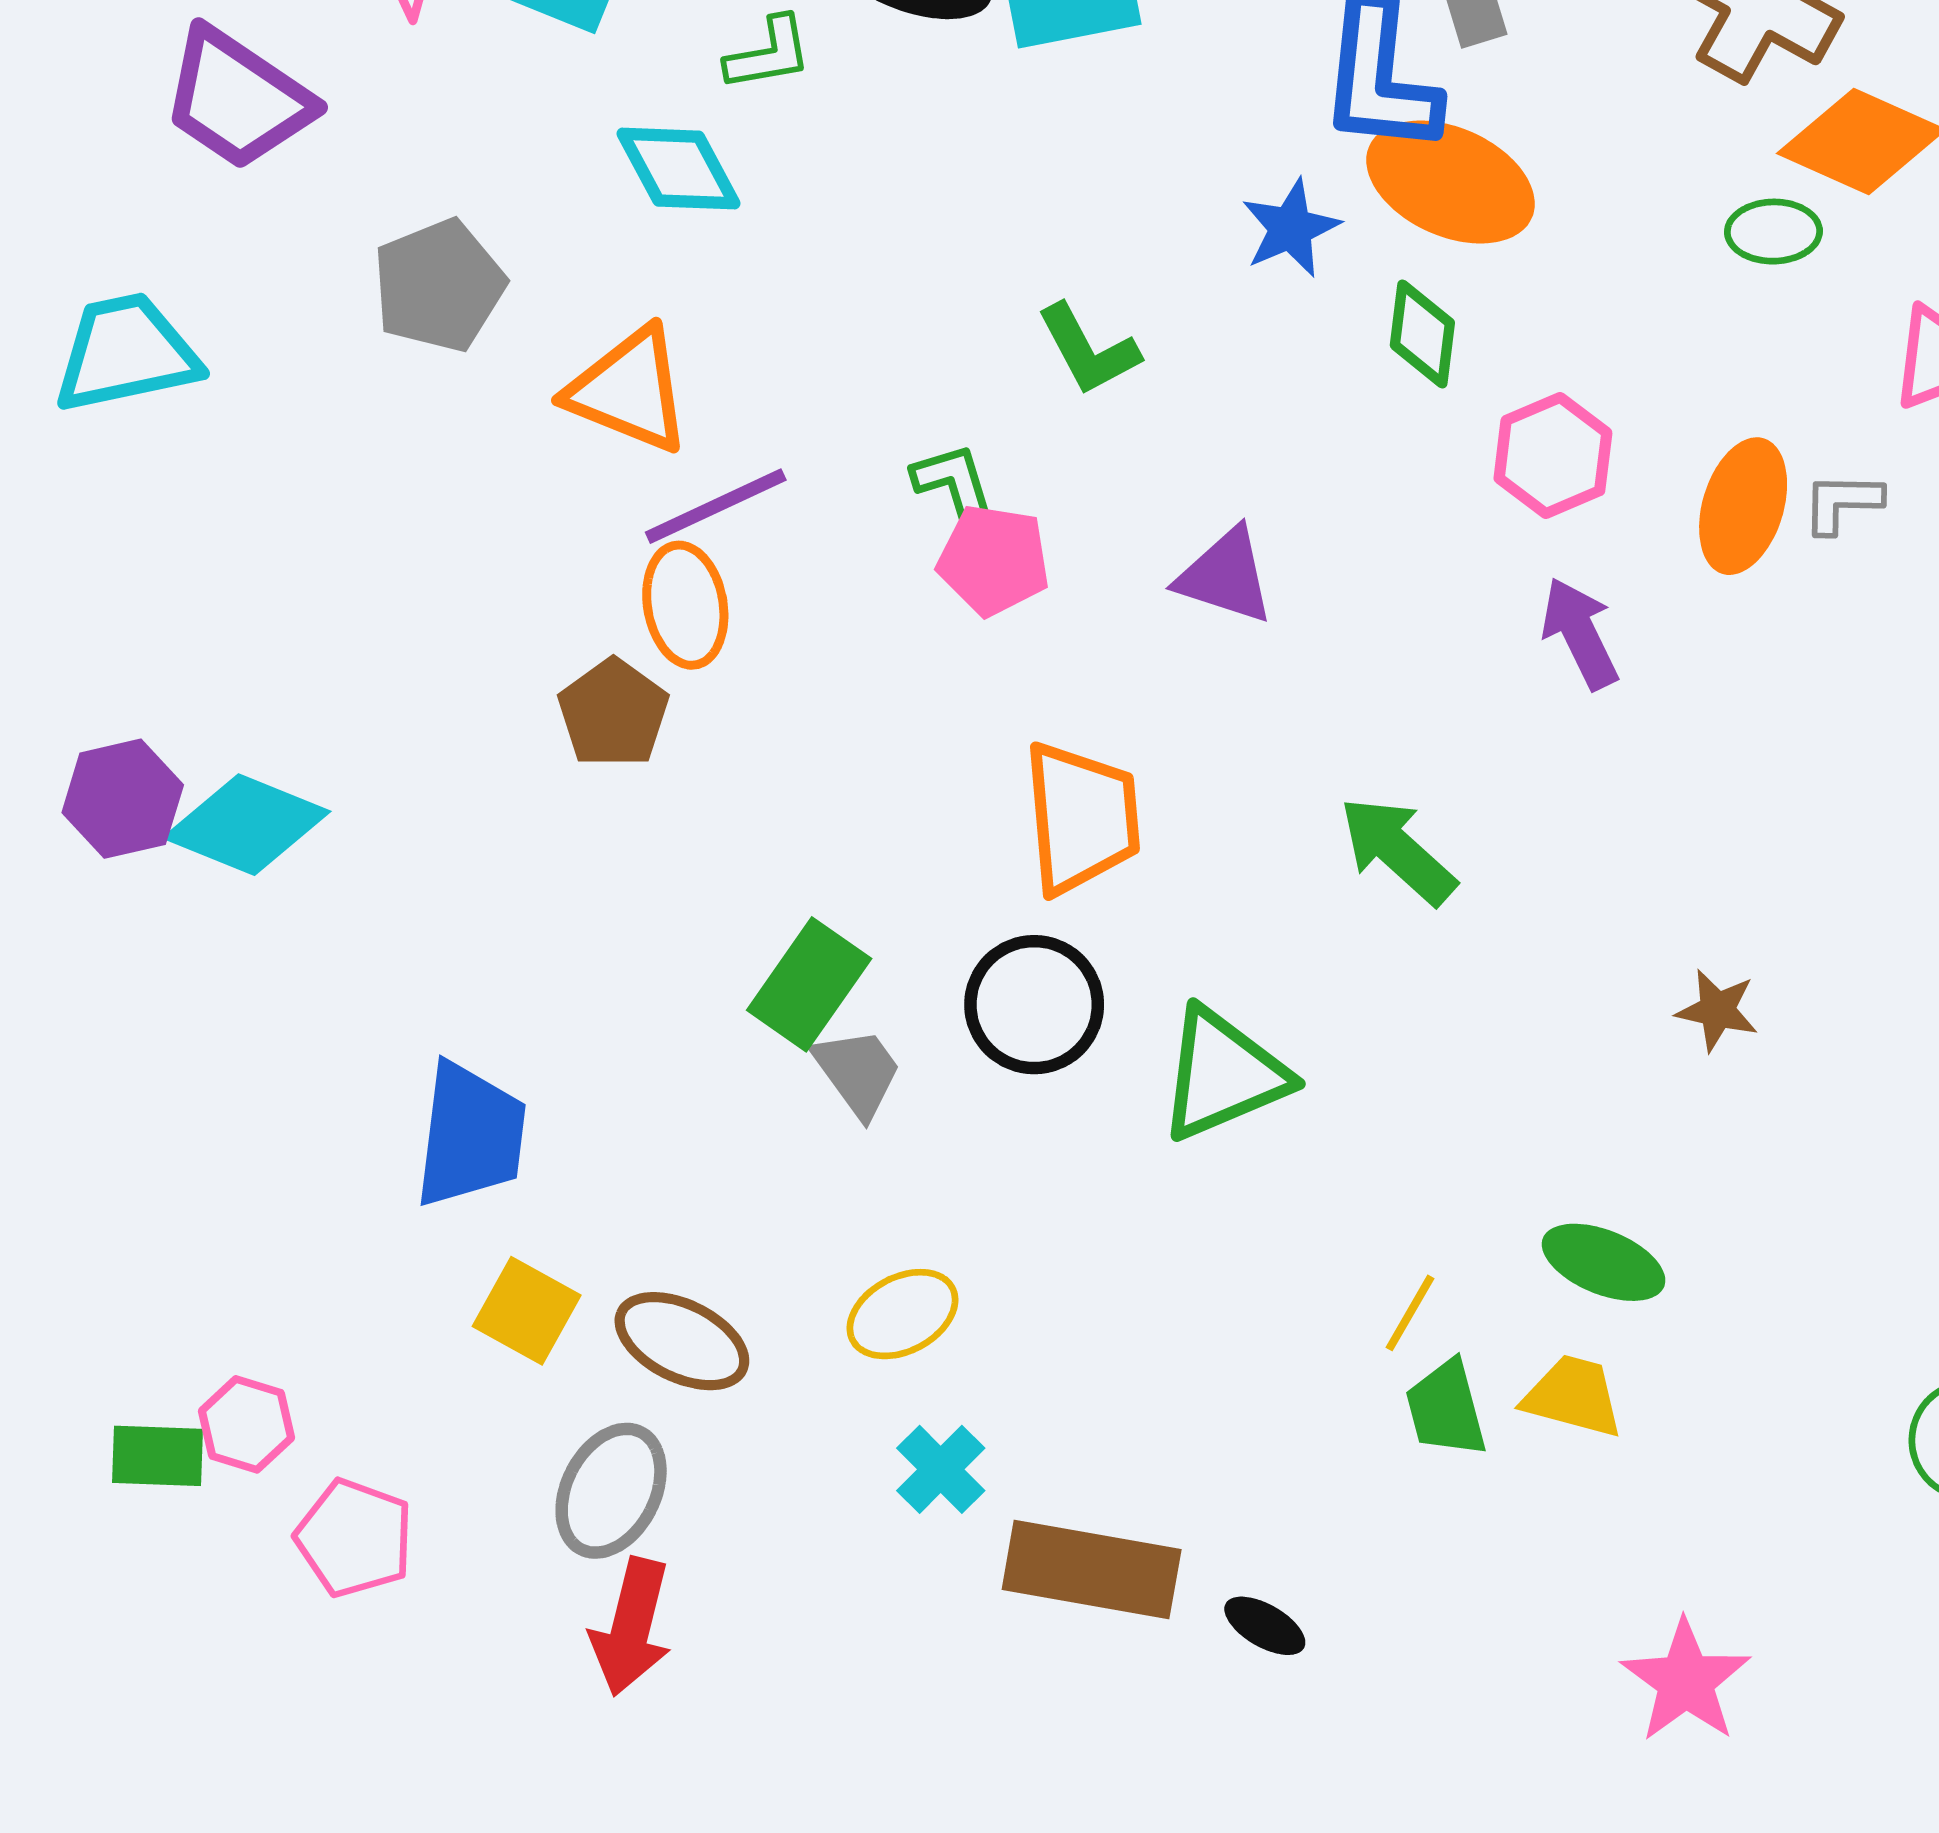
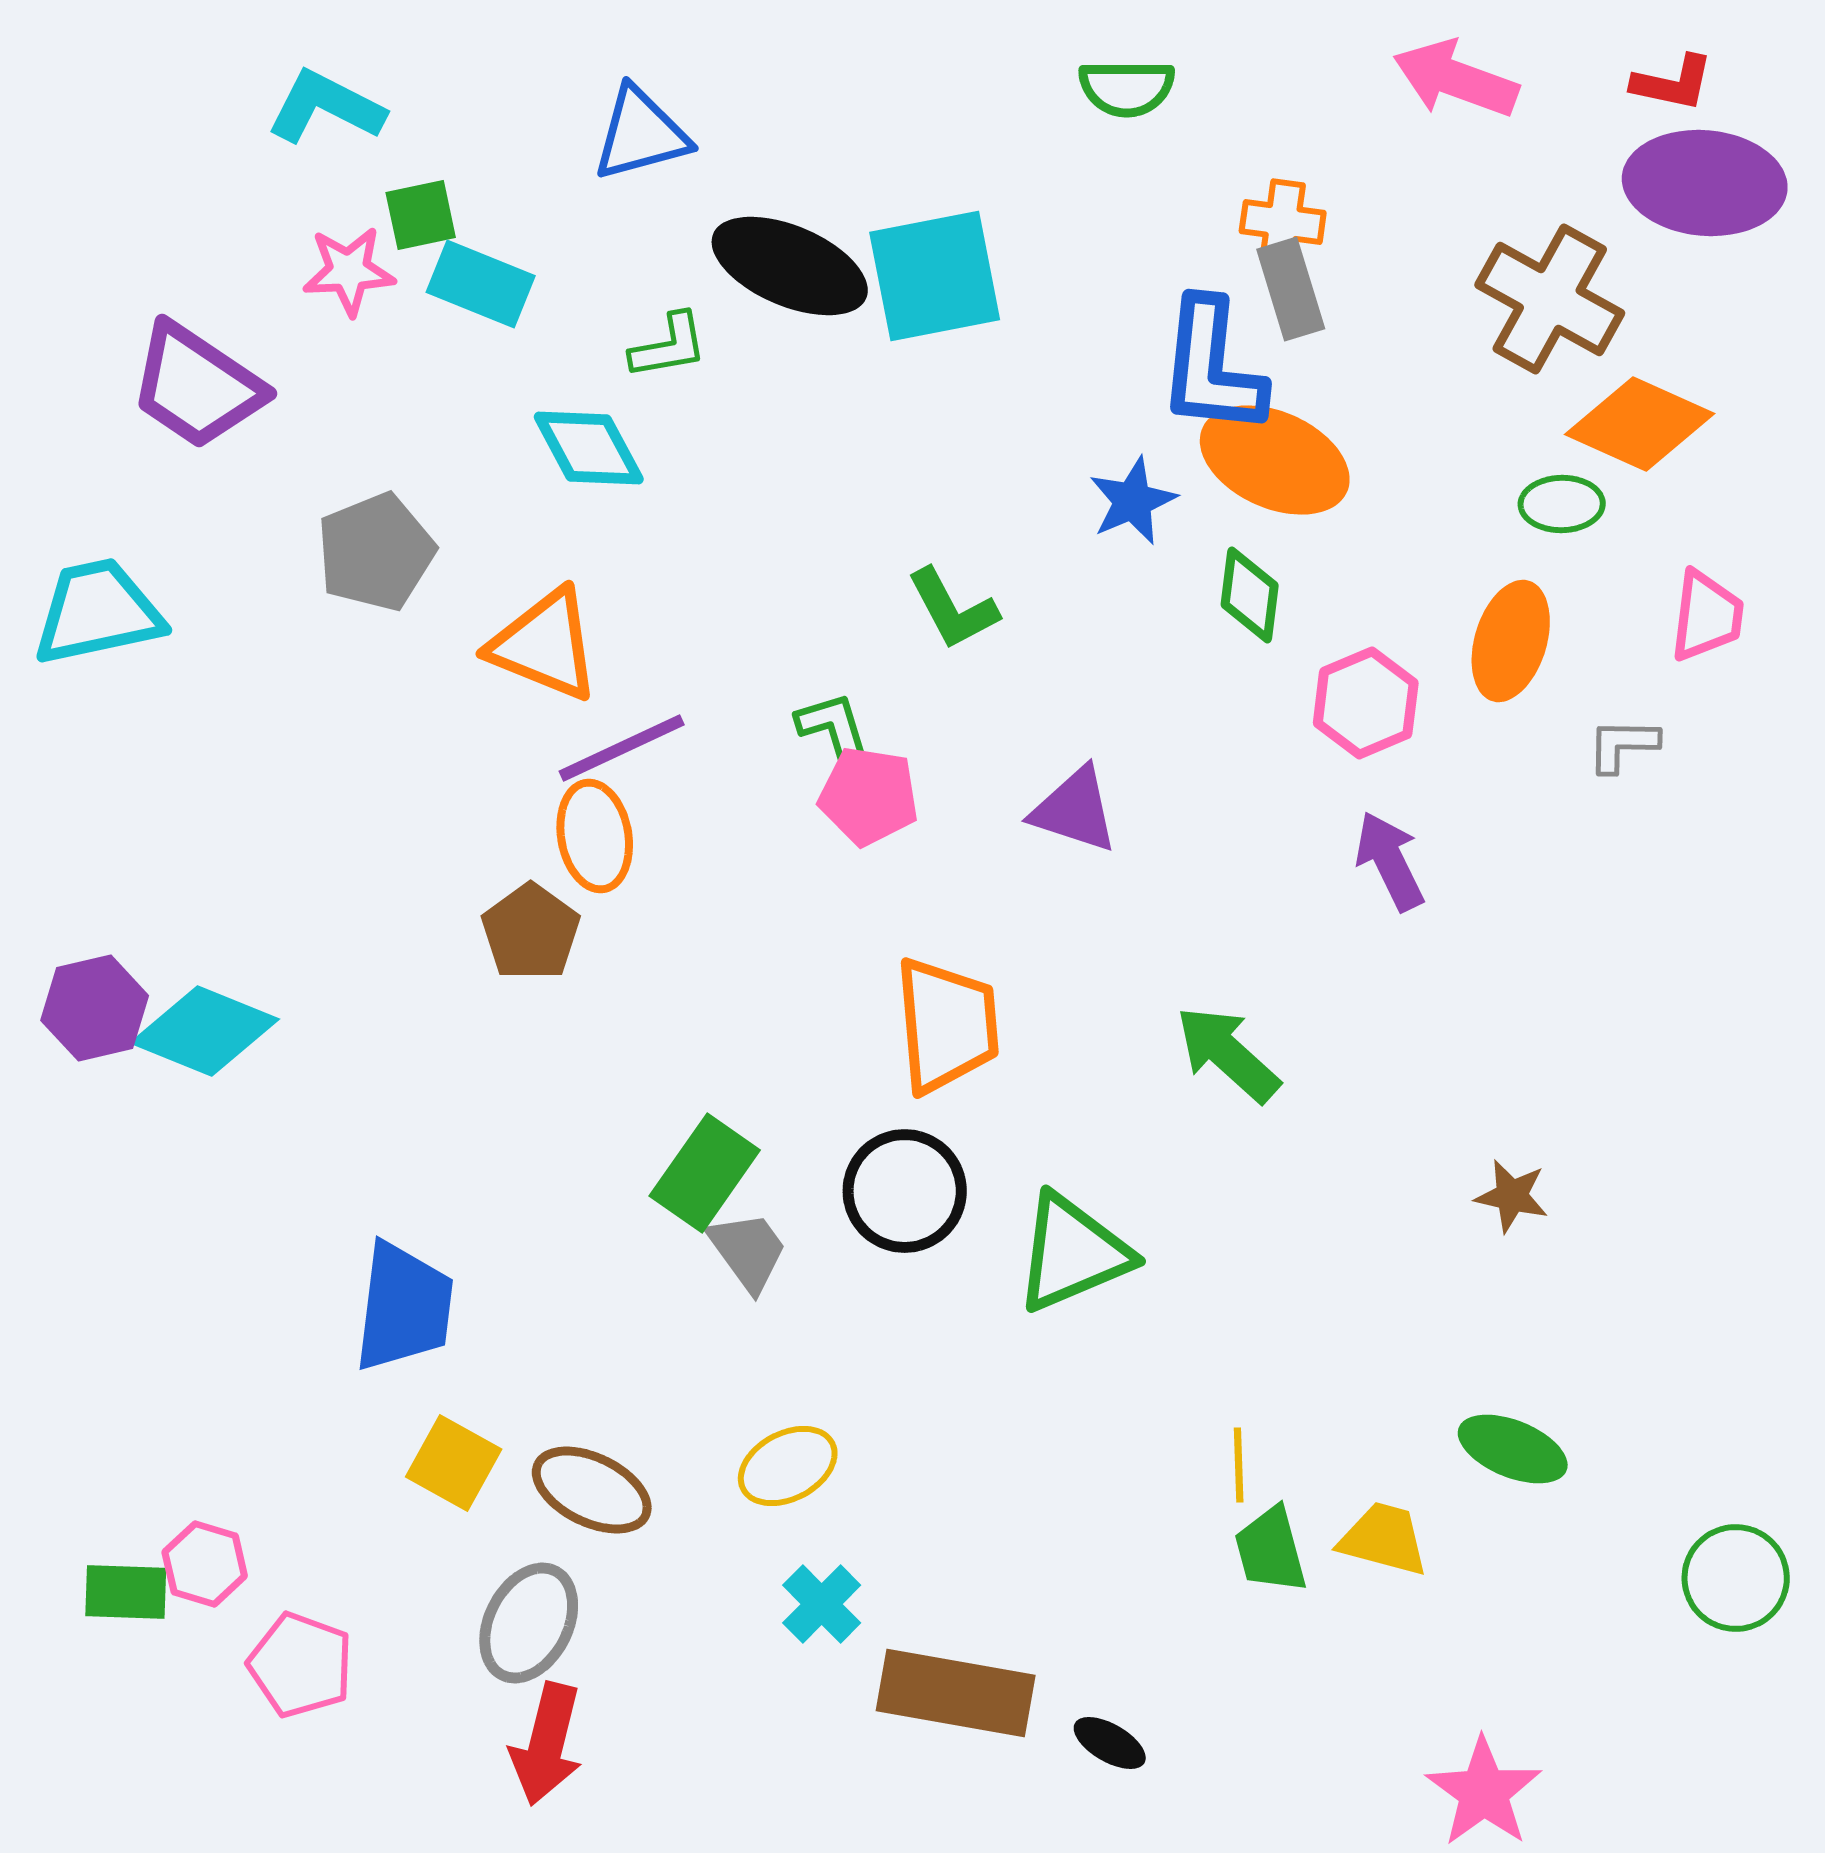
orange ellipse: (1743, 506) -> (1511, 641), moved
green ellipse: (1604, 1262) -> (1513, 1449), moved
yellow line: (1410, 1313) -> (1239, 1465), turned -32

